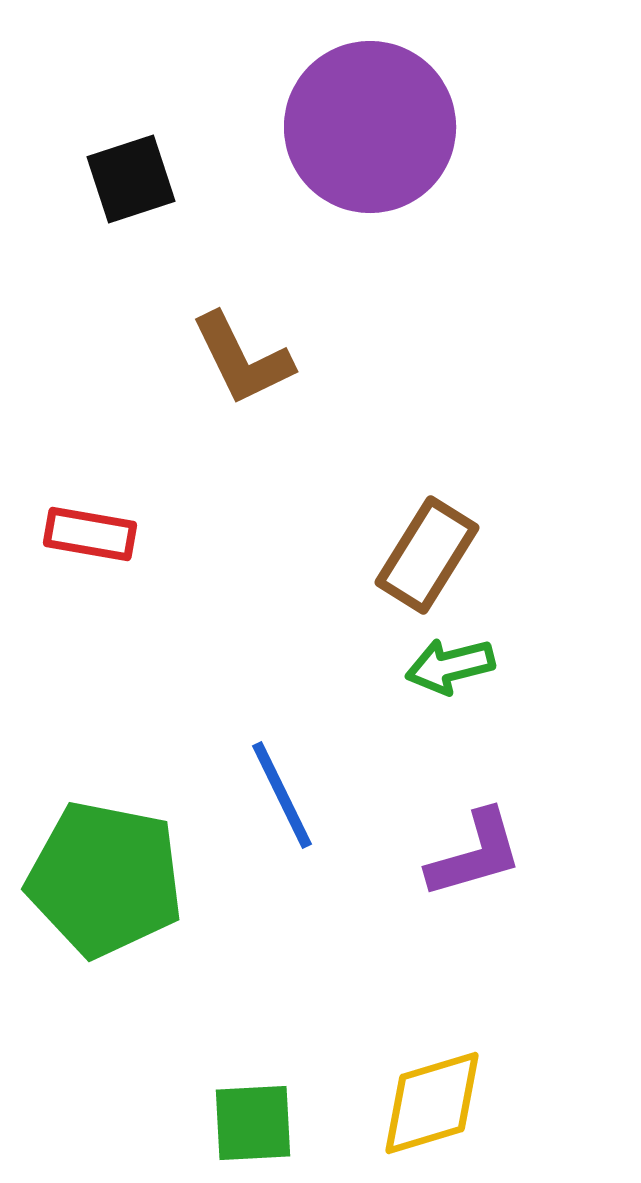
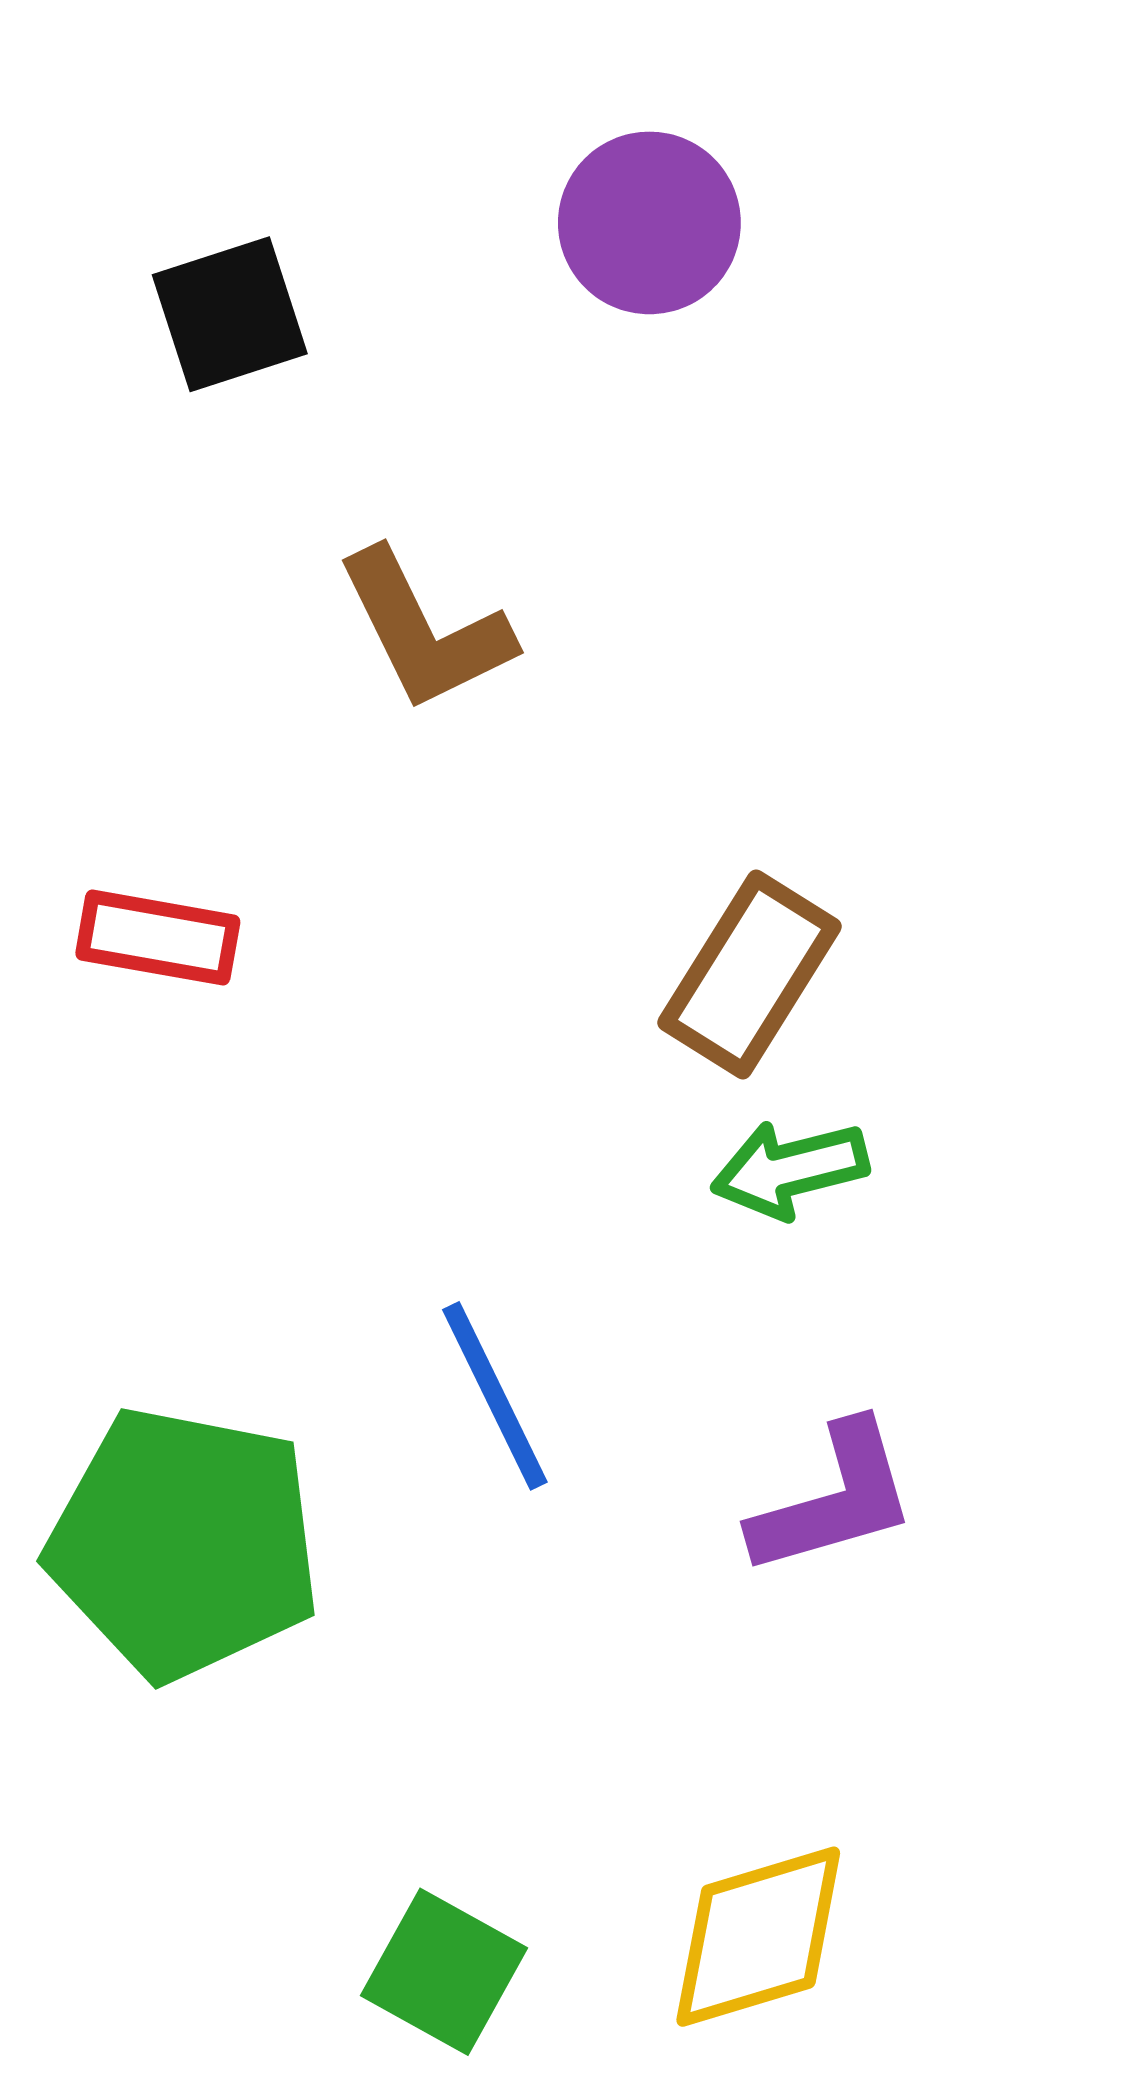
purple circle: (370, 127) -> (649, 223), size x0.6
green square: (253, 1123) -> (444, 1972), turned 32

